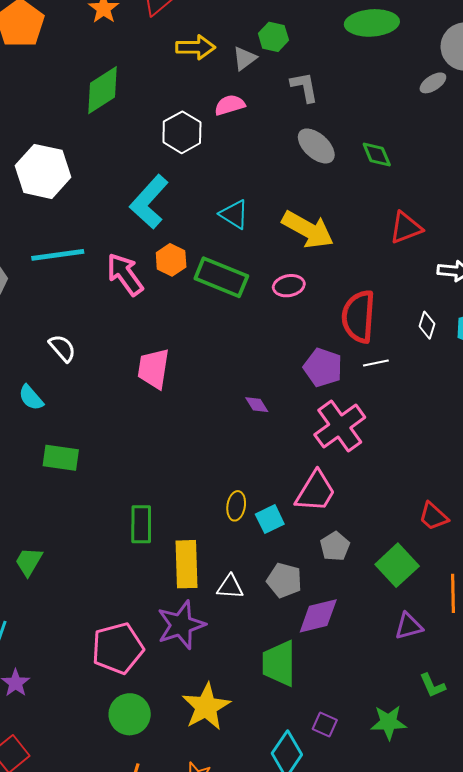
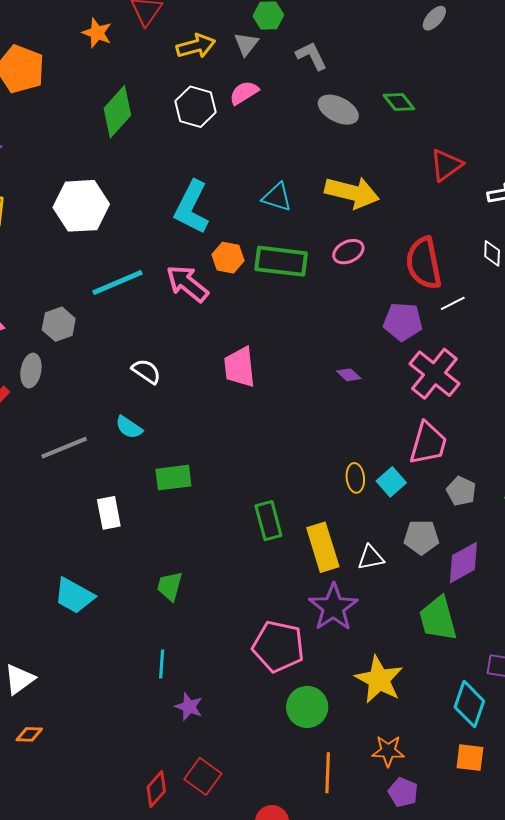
white hexagon: (182, 132) -> (195, 107), moved
pink pentagon: (118, 648) -> (278, 646), turned -30

